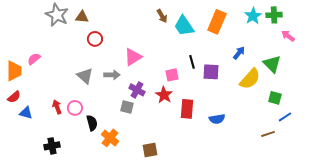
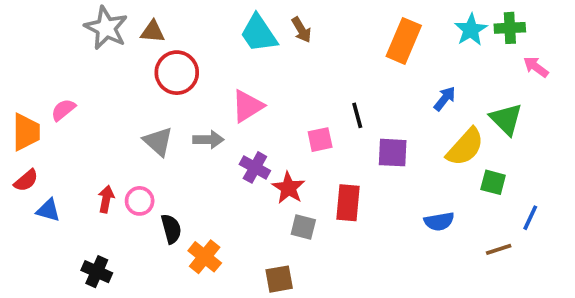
cyan trapezoid: (184, 26) -> (259, 33), moved
red circle: (95, 39) -> (177, 73), size x1.5
purple square: (211, 72) -> (393, 153), moved
red star: (164, 95) -> (288, 188), moved
green square: (275, 98) -> (493, 182), moved
red arrow: (57, 107) -> (106, 199), turned 32
gray square: (127, 107) -> (303, 227), moved
blue line: (285, 117) -> (530, 218), turned -32
blue semicircle: (217, 119) -> (439, 221), moved
black cross: (52, 146) -> (97, 272), turned 35

